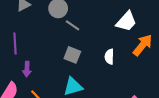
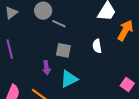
purple arrow: (27, 69) -> (46, 68), moved

